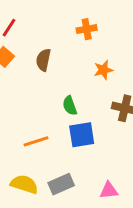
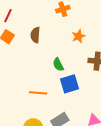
orange line: (36, 141) -> (38, 93), turned 30

